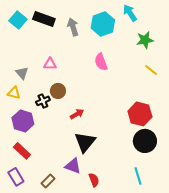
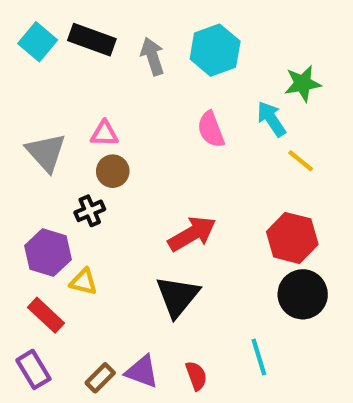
cyan arrow: (130, 13) -> (271, 119), moved
yellow line: (151, 70) -> (301, 161), moved
gray triangle: (22, 73) -> (46, 152), size x1.5
brown circle: (58, 91) -> (113, 171), moved
yellow triangle: (14, 93) -> (84, 282), moved
red arrow: (77, 114) -> (192, 234), moved, size x1.6
purple triangle: (73, 166) -> (142, 372), moved
cyan line: (138, 176) -> (259, 357), moved

